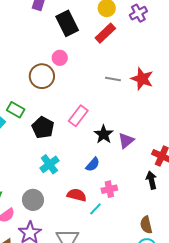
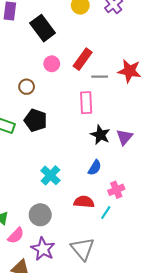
red rectangle: (105, 33) -> (83, 59), moved
pink circle: (60, 58) -> (52, 64), moved
brown circle: (42, 76) -> (27, 87), size x0.6
pink rectangle: (78, 116) -> (86, 103), moved, turned -30
black pentagon: (43, 128) -> (36, 120), moved

